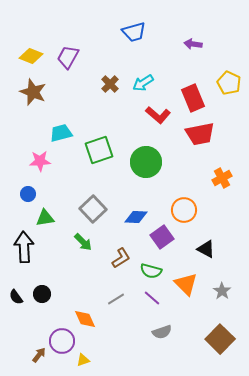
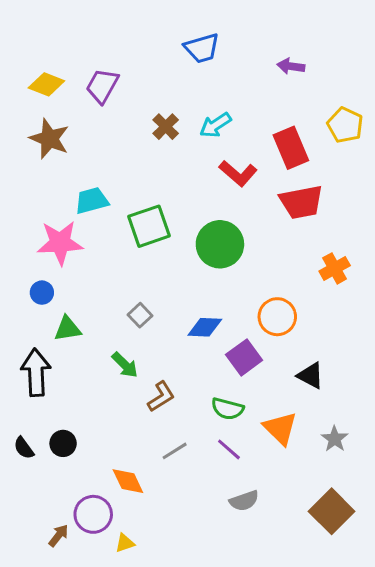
pink star: (40, 161) -> (60, 243), size x1.4
gray square: (93, 209) -> (140, 315), size x0.6
brown L-shape: (121, 258) -> (161, 397), moved

